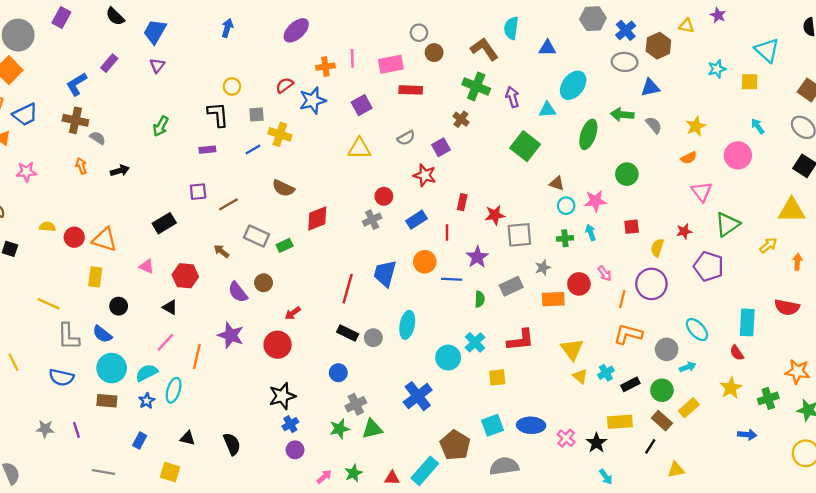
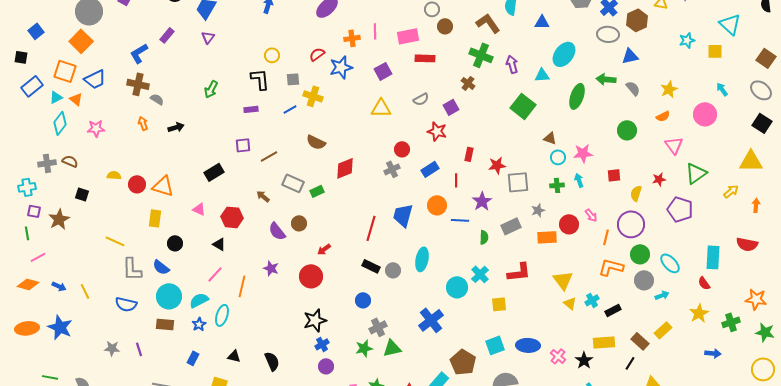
green circle: (627, 174) -> (627, 130), moved
purple star: (231, 335) -> (271, 268), size x0.7
green circle: (662, 390) -> (640, 254), moved

